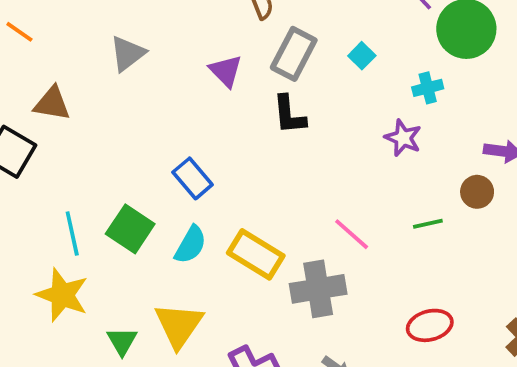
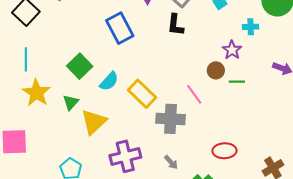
blue rectangle: (193, 178) -> (120, 28), moved, size x1.4
brown circle: (477, 192) -> (216, 70), moved
green line: (428, 224) -> (237, 82), moved
cyan line: (72, 233) -> (26, 59), moved
green triangle: (122, 341) -> (71, 102), moved

